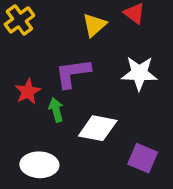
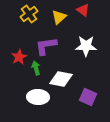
yellow cross: (19, 20) -> (29, 14), moved
white ellipse: (39, 165) -> (38, 97), moved

